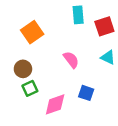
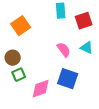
pink semicircle: (71, 60) -> (64, 50), moved
blue square: (86, 93) -> (68, 79), size x1.5

